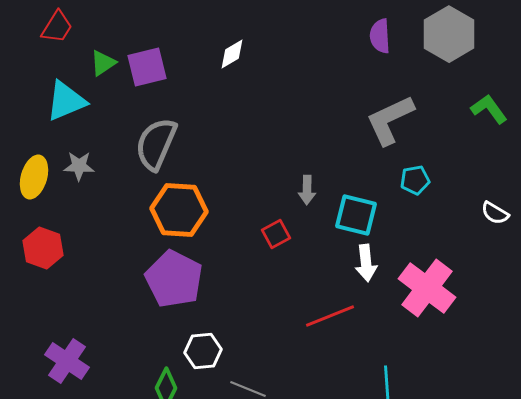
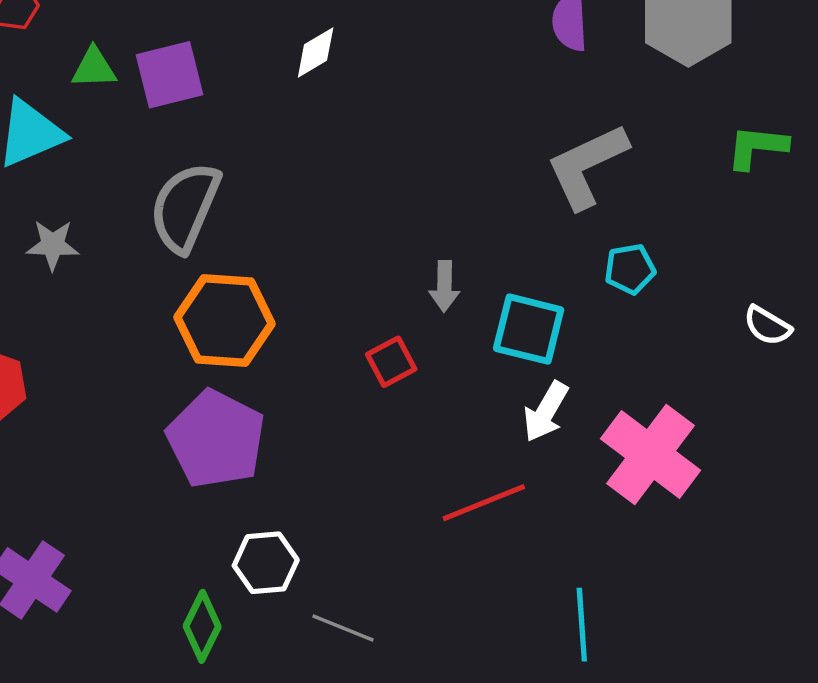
green triangle: (103, 63) -> (94, 68), turned 32
green L-shape: (489, 109) -> (757, 147), turned -48
white arrow: (366, 263) -> (546, 412), turned 36

